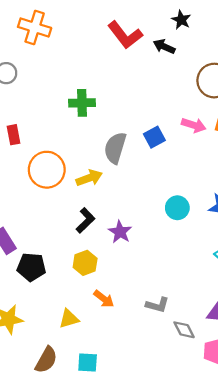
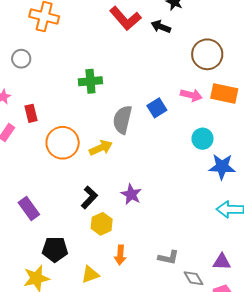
cyan circle: (177, 208) -> (203, 139), moved
black L-shape: (85, 220) -> (89, 197), moved
black pentagon: (31, 267) -> (55, 249), moved
orange arrow: (104, 299) -> (120, 255), turned 60

